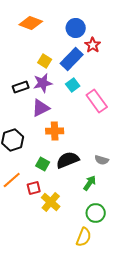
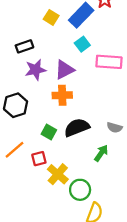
purple star: (43, 83) -> (36, 70), moved
pink rectangle: (97, 101) -> (109, 62), turned -50
purple triangle: (41, 108) -> (64, 70), moved
green circle: (96, 213) -> (80, 190), moved

